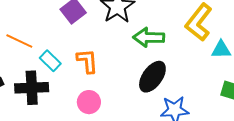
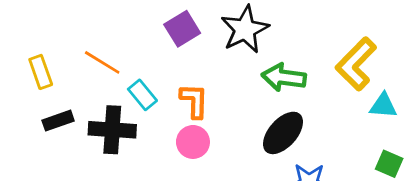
pink circle: (89, 102) -> (193, 142), moved

